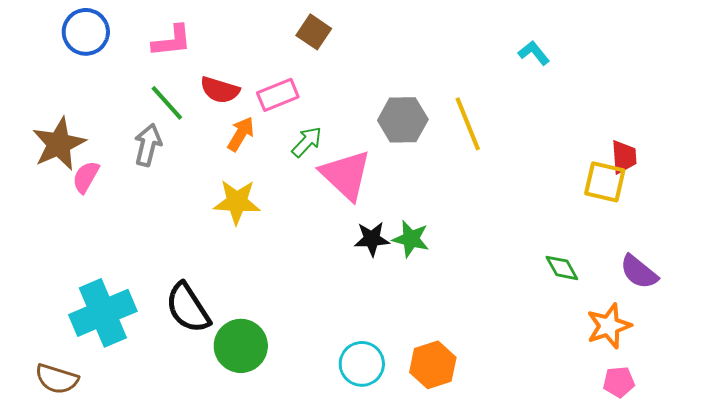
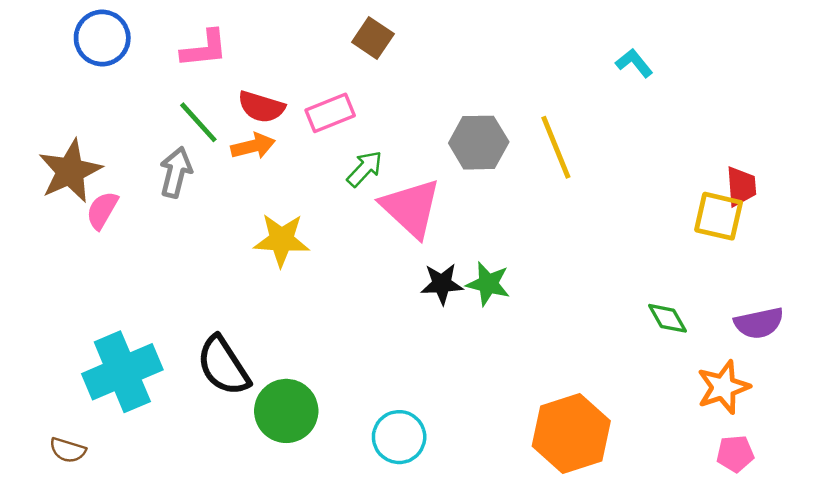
orange arrow: (241, 134) -> (253, 146), moved, turned 45
purple semicircle: (639, 272) -> (759, 323), turned -51
cyan circle: (362, 364) -> (399, 437), moved
orange hexagon: (433, 365) -> (571, 434), moved, size x1.4
brown semicircle: (57, 379) -> (68, 450), size x0.7

